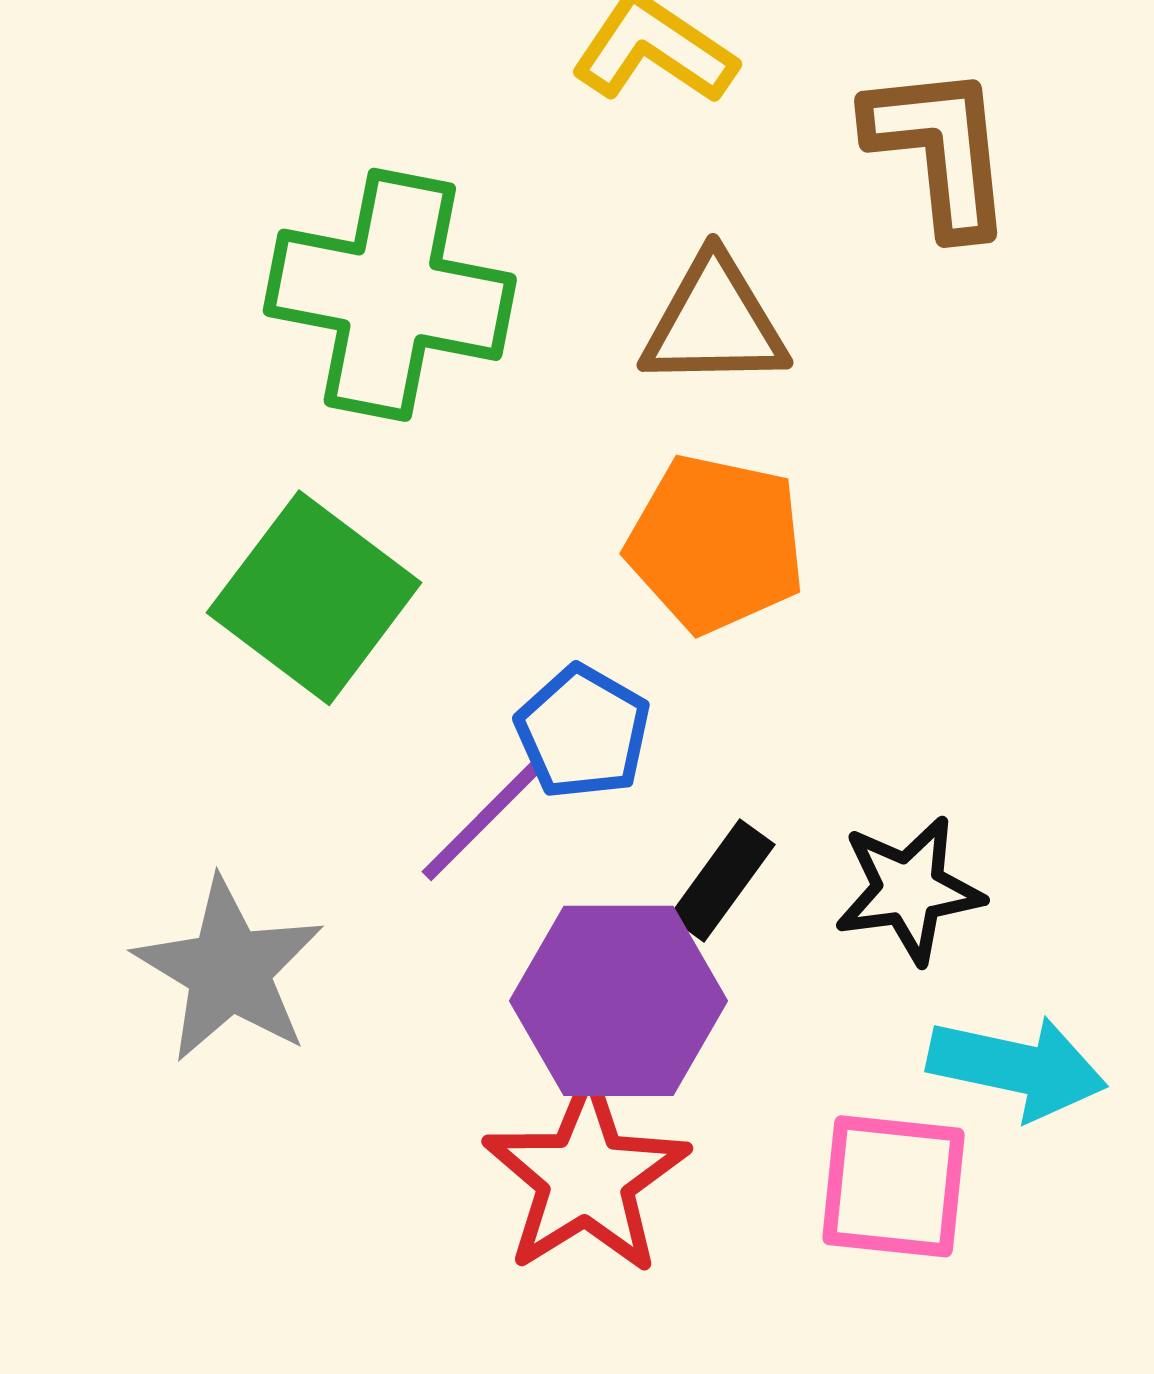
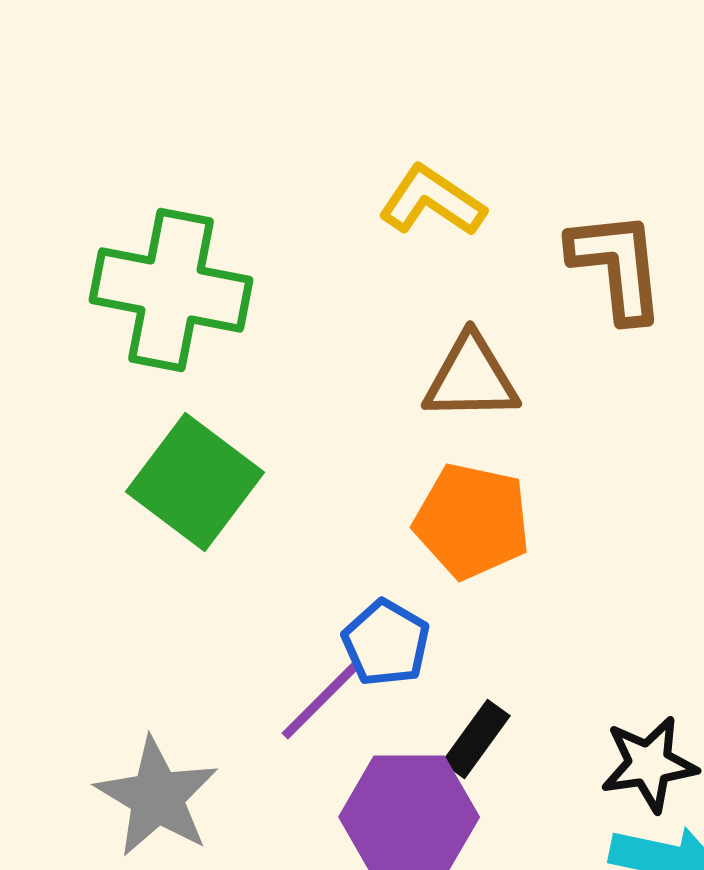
green cross: (390, 295) -> (171, 290), moved
green square: (314, 598) -> (195, 482), moved
black star: (909, 890) -> (649, 764), moved

